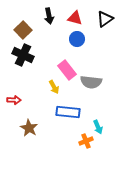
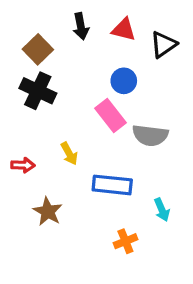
black triangle: (105, 19) -> (163, 44), moved
blue circle: (77, 39) -> (124, 81), moved
yellow arrow: (54, 87) -> (69, 154), moved
orange cross: (86, 141) -> (125, 241), moved

